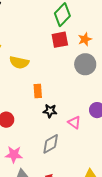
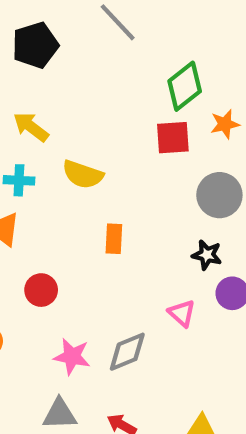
orange star: (85, 39) -> (225, 124), moved
black star: (50, 111) -> (207, 255), moved
pink star: (14, 155) -> (72, 356), moved

